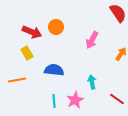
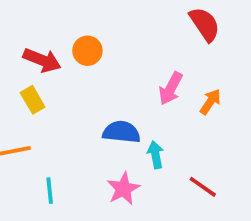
pink arrow: (92, 40) -> (171, 89), moved
blue semicircle: (54, 70) -> (121, 132), moved
cyan line: (54, 101) -> (50, 191), moved

